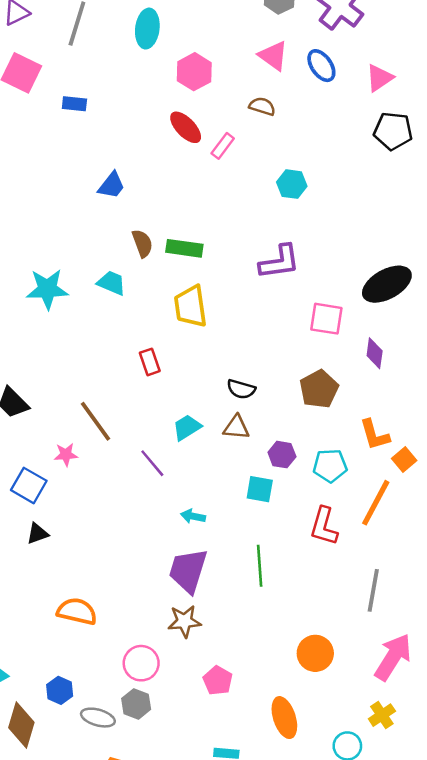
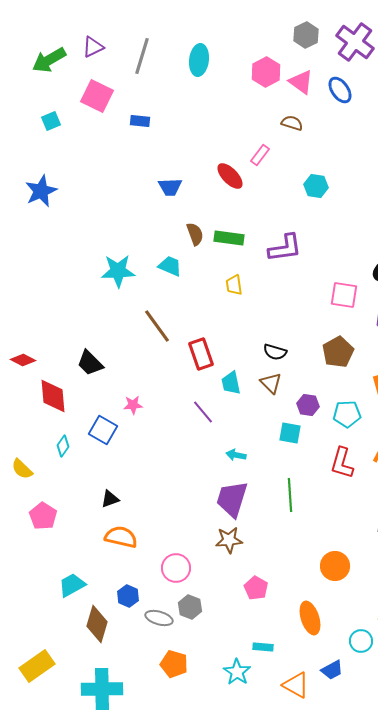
pink hexagon: (194, 72) -> (266, 72), moved
red ellipse: (186, 127) -> (230, 176), moved
blue trapezoid: (112, 185) -> (170, 187), turned 50
purple L-shape: (279, 262) -> (285, 248), moved
yellow trapezoid: (191, 306) -> (234, 285), size x0.6
red rectangle: (150, 362) -> (201, 354), moved, size x1.4
brown line: (95, 421) -> (157, 326), moved
cyan trapezoid: (187, 427) -> (231, 383), turned -70
brown triangle: (236, 427) -> (271, 383), turned 40
black triangle: (37, 534) -> (110, 499), moved
orange semicircle: (77, 611) -> (121, 537), moved
pink circle: (141, 663) -> (176, 568), moved

